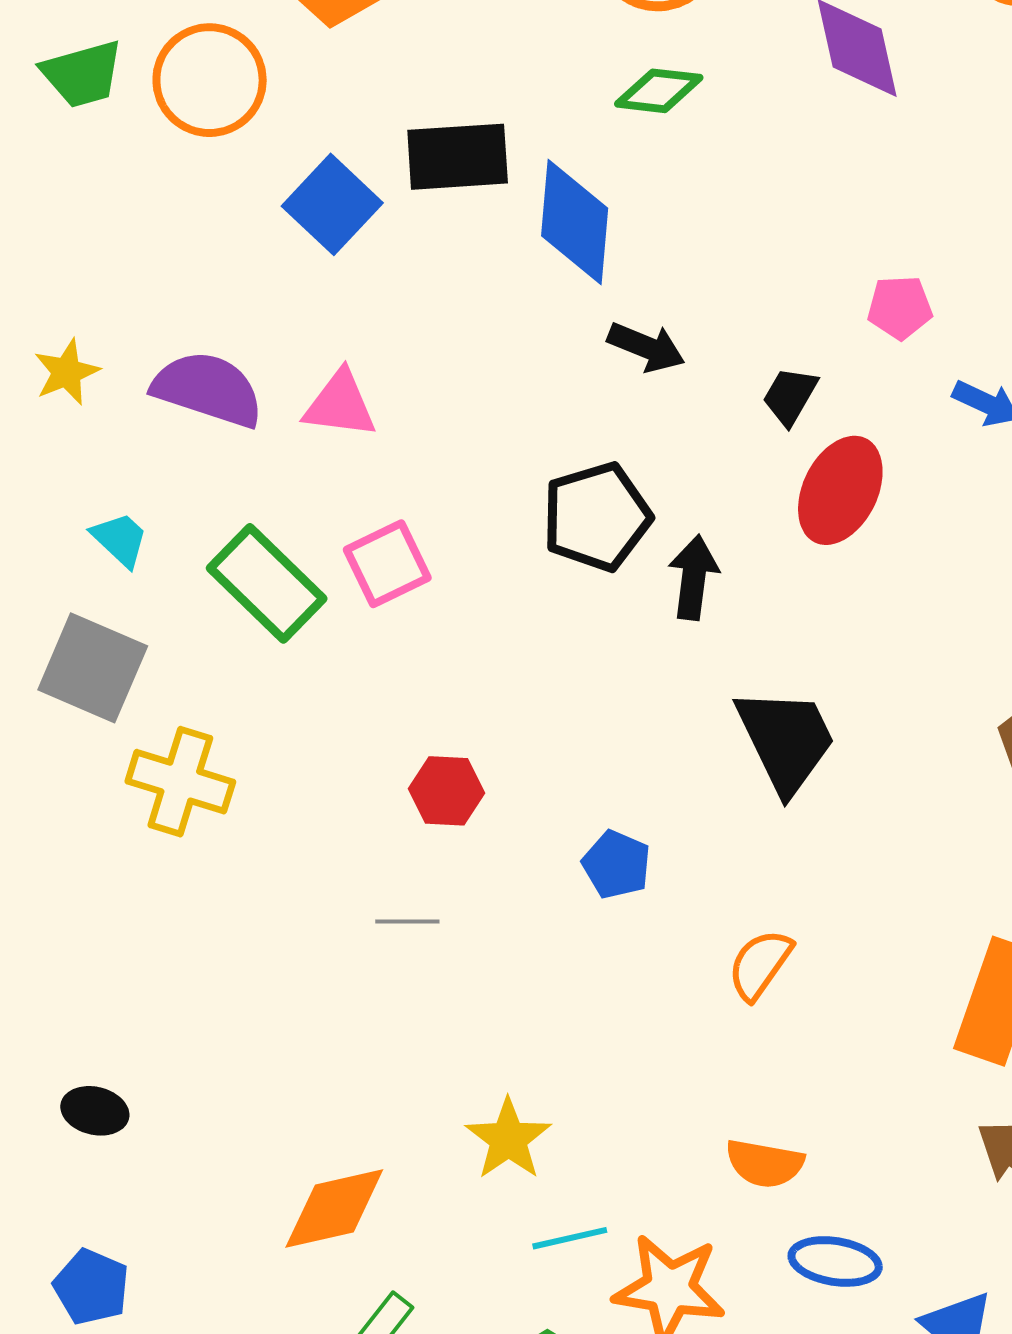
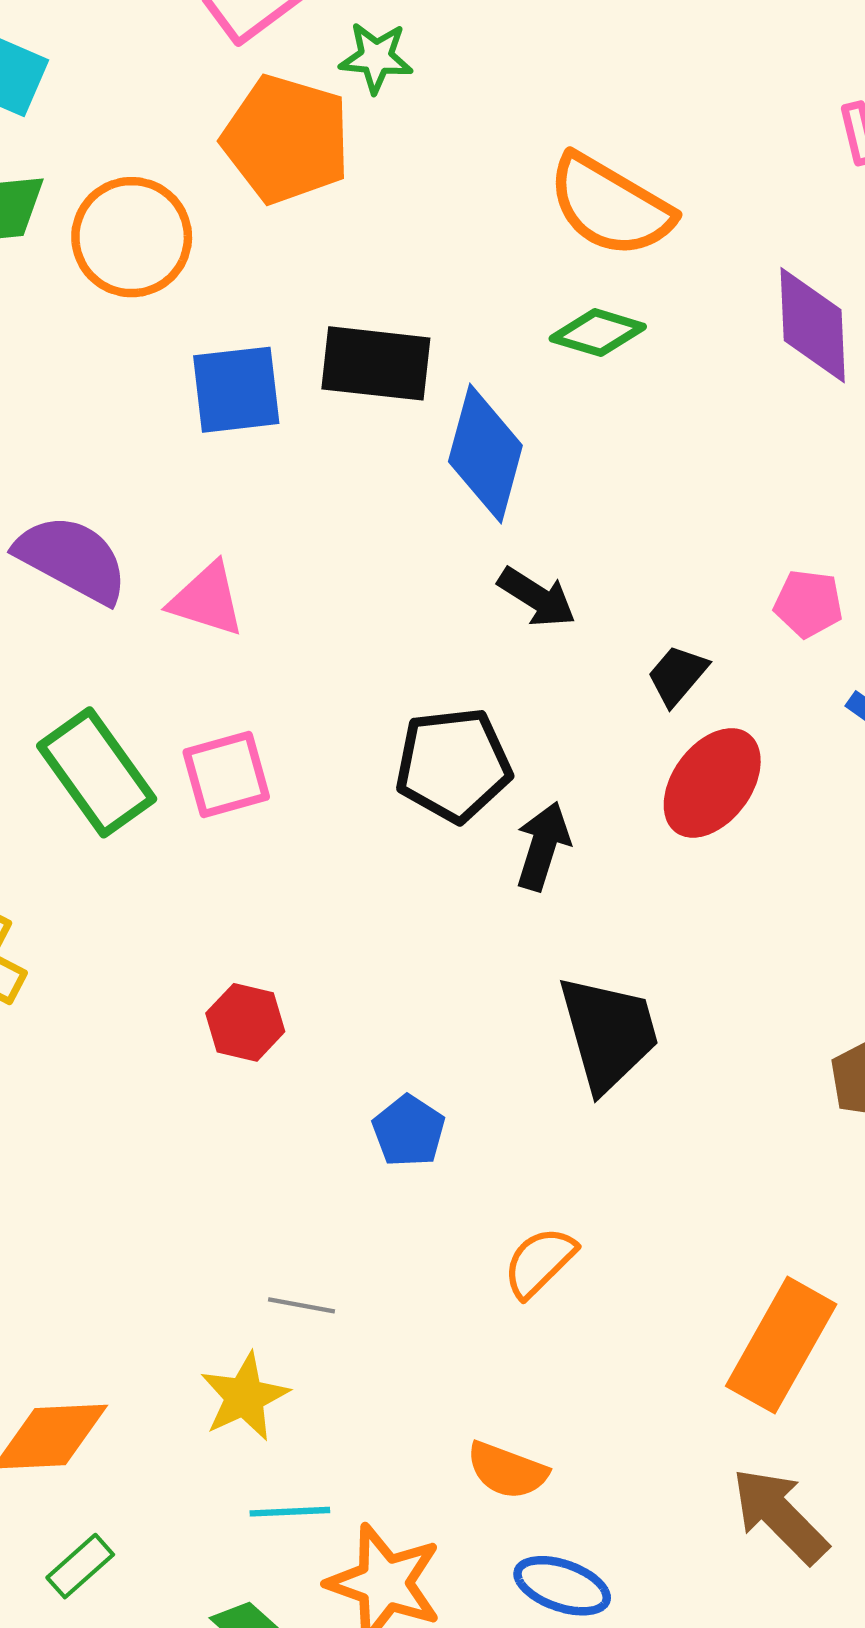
blue square: (332, 204) -> (236, 390), turned 30
gray line: (407, 921) -> (302, 1305), moved

